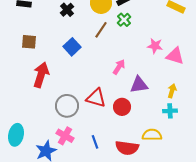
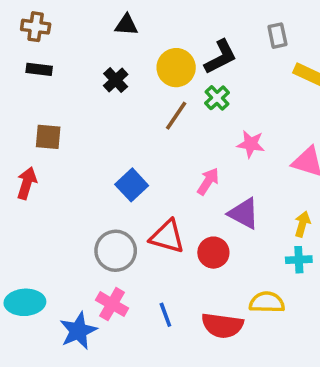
pink star: (155, 46) -> (251, 144), moved
blue square: (72, 47) -> (132, 185), moved
red arrow: (41, 75) -> (27, 183), moved, size x0.7
purple triangle: (139, 85) -> (244, 213), turned 36
cyan ellipse: (16, 135) -> (25, 302), turned 75

